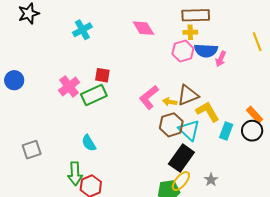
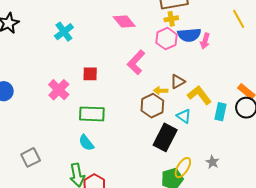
green rectangle: (94, 95) -> (92, 114), moved, turned 35
brown triangle: (188, 95) -> (178, 82), size x0.7
pink L-shape: (149, 97) -> (136, 62), moved
brown hexagon: (171, 125) -> (152, 106), moved
cyan triangle: (189, 130) -> (184, 116), size x0.7
black rectangle: (181, 158) -> (165, 137), moved

